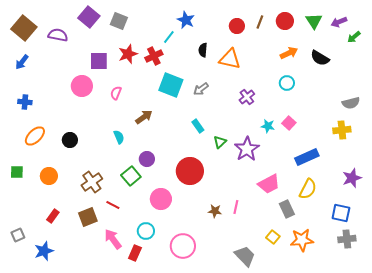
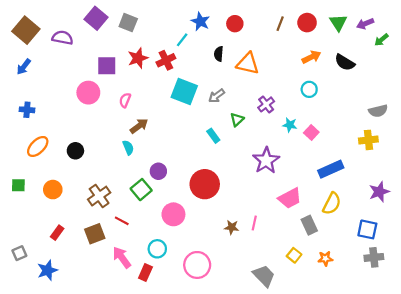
red circle: (237, 26) -> (235, 24), moved
brown arrow: (144, 117) -> (139, 126), moved
cyan star: (268, 126) -> (290, 125), moved
green triangle: (220, 142) -> (237, 120), moved
orange star: (302, 240) -> (325, 259), size x0.6

